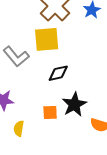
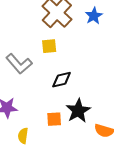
yellow square: (47, 39) -> (49, 46), size x0.6

